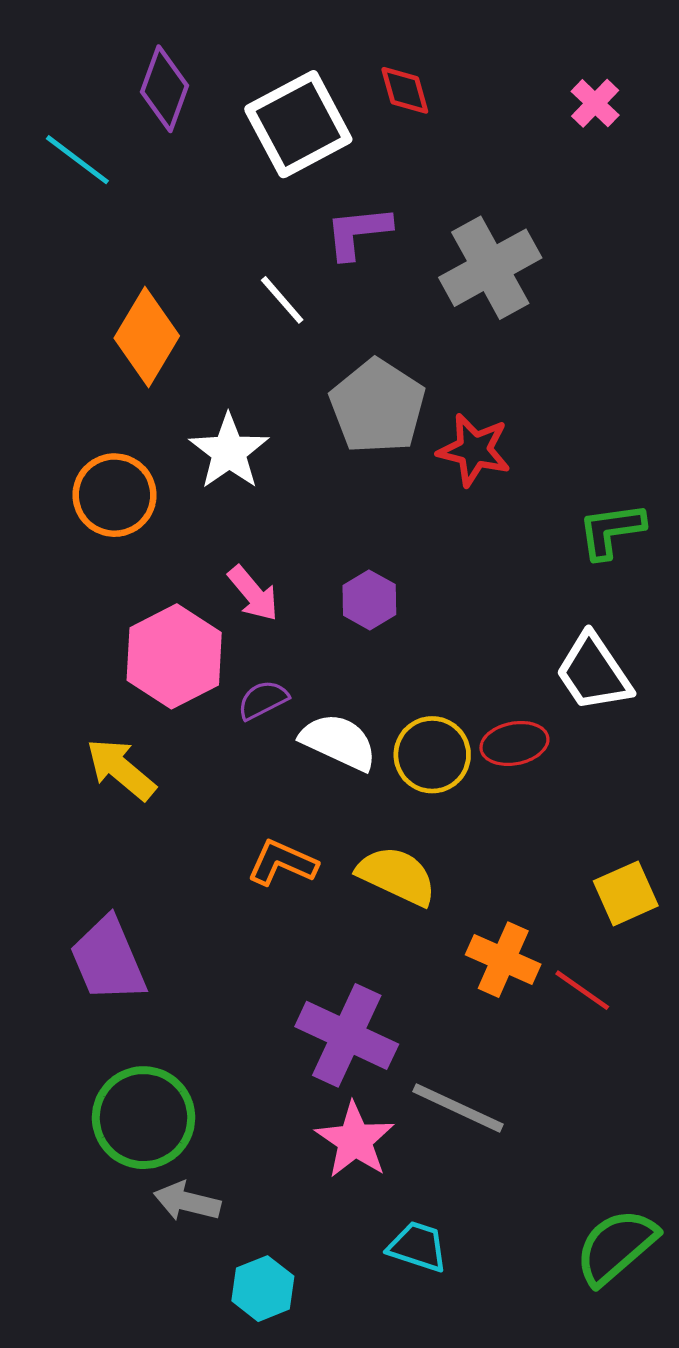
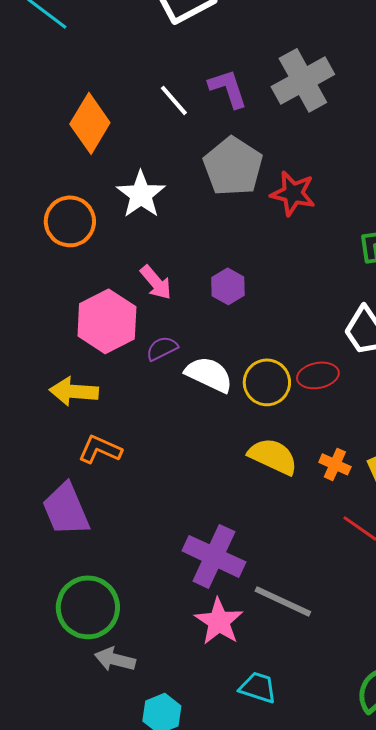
purple L-shape: (358, 232) -> (228, 88), moved, turned 78
yellow arrow: (121, 769) -> (74, 391), turned -36
orange L-shape: (282, 863) -> (100, 449), moved
yellow semicircle: (397, 876) -> (273, 456), moved
orange cross: (503, 960) -> (335, 464), moved, size x0.7

